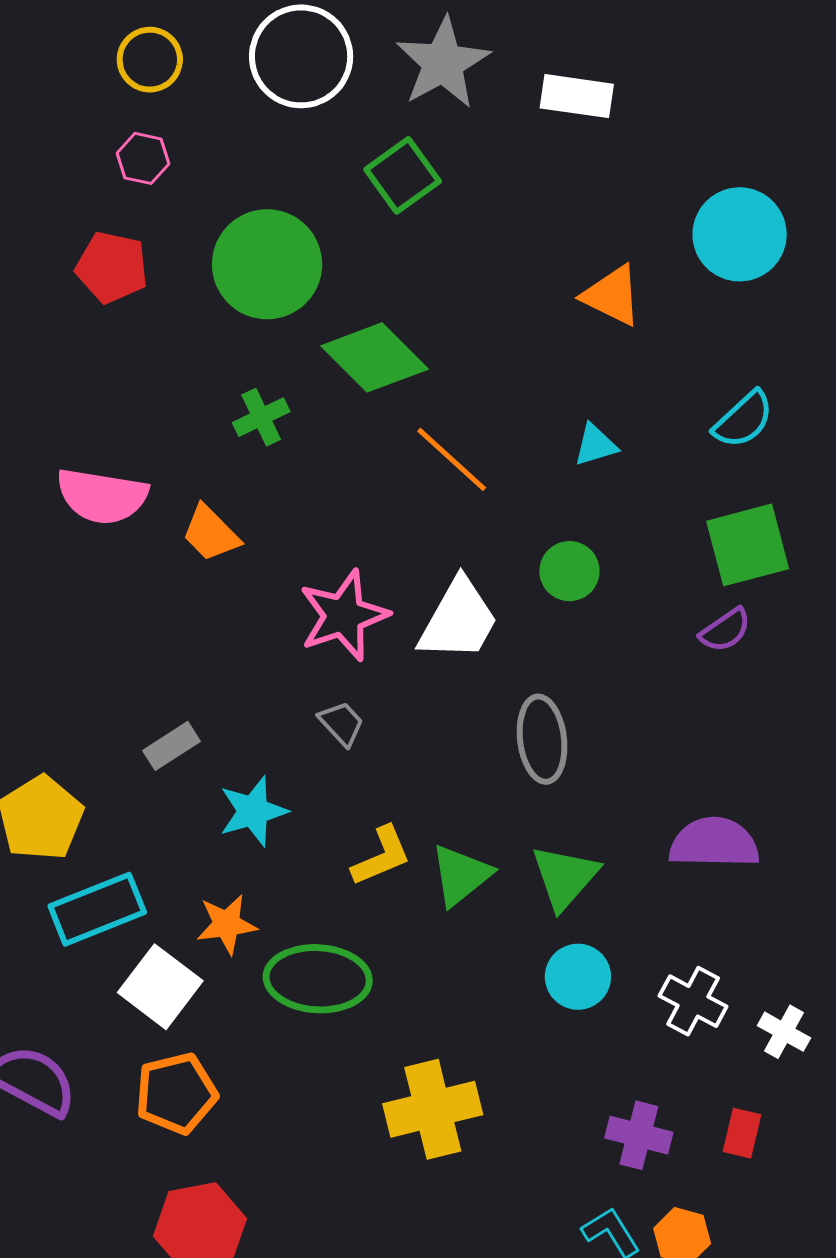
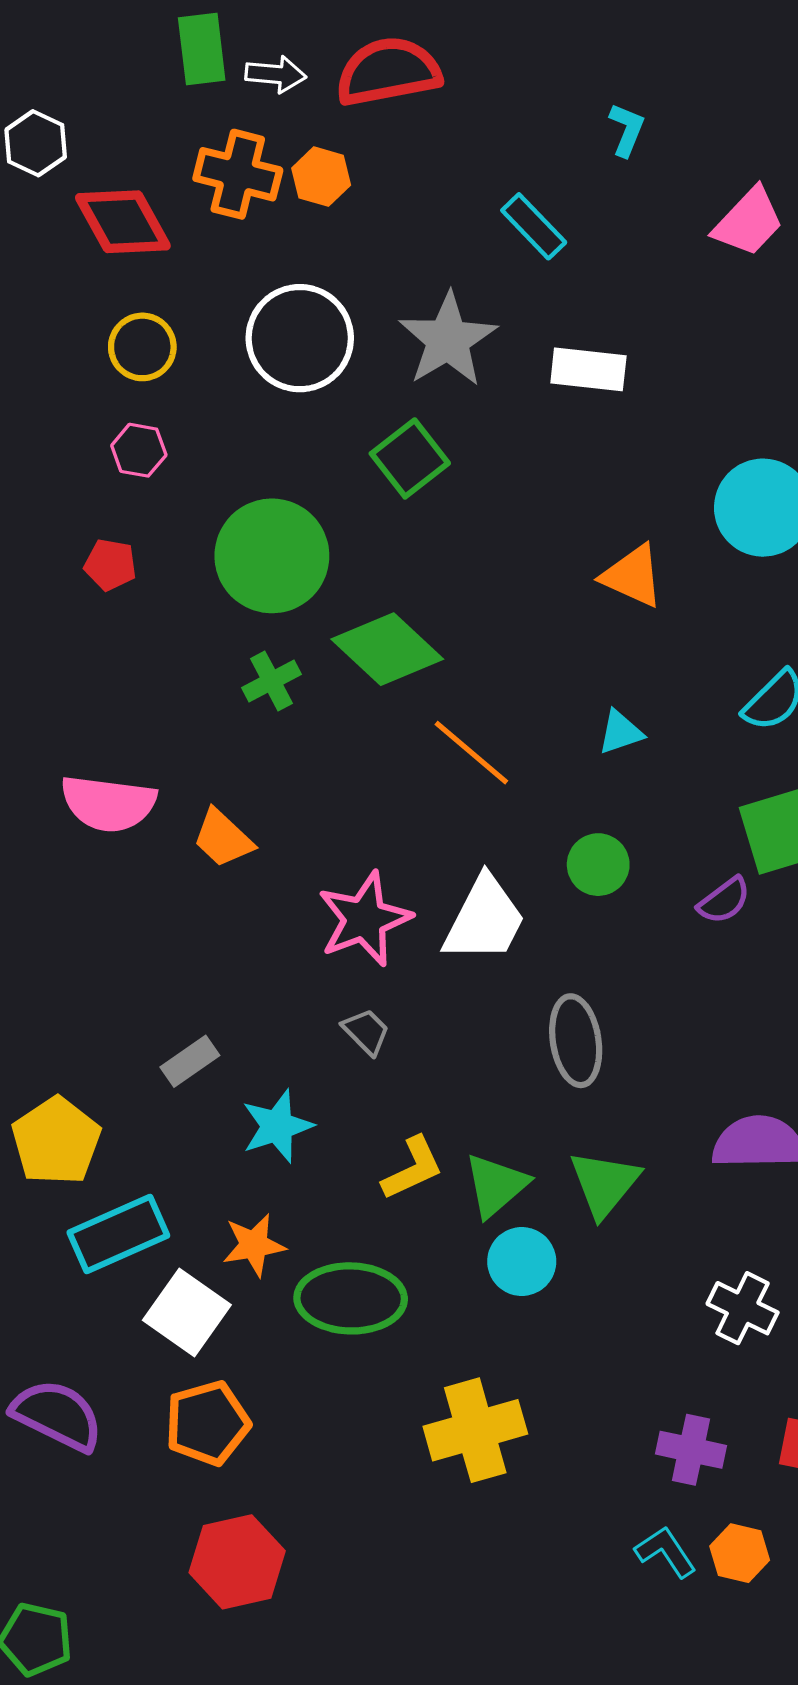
red pentagon: (112, 267) -> (110, 565), size x0.7
green cross: (261, 417) -> (271, 681), moved
purple semicircle: (725, 630) -> (724, 900), moved
cyan circle: (578, 977) -> (522, 1262), moved

